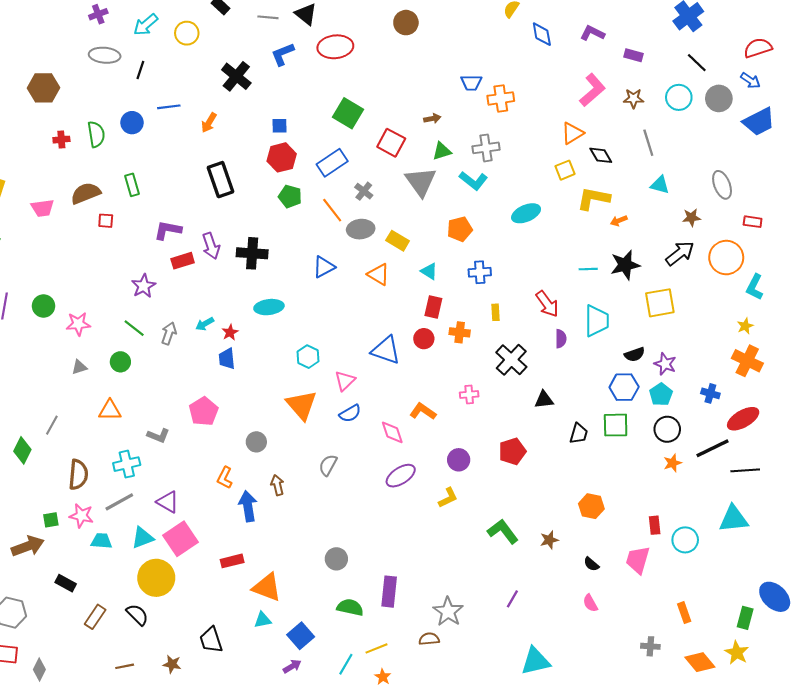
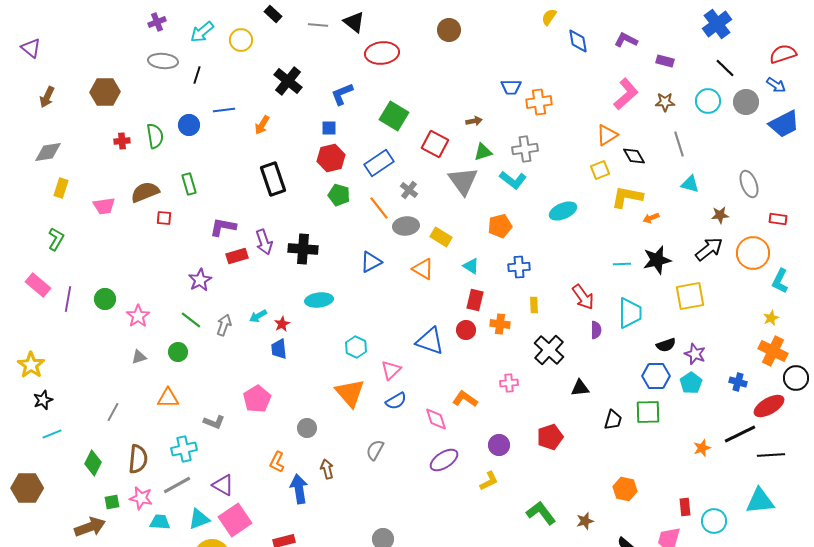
blue L-shape: (283, 54) -> (342, 94), moved
pink star: (78, 324) -> (138, 316), turned -30
black circle: (667, 429) -> (796, 378), moved
green diamond: (22, 450) -> (93, 463), moved

